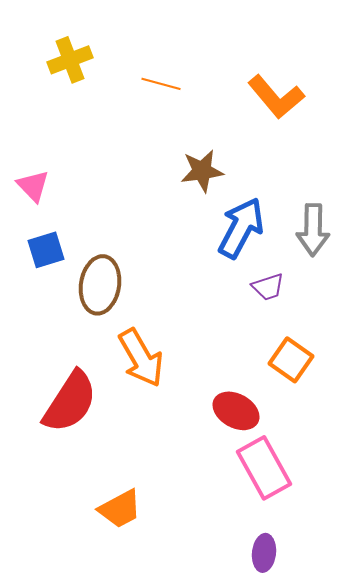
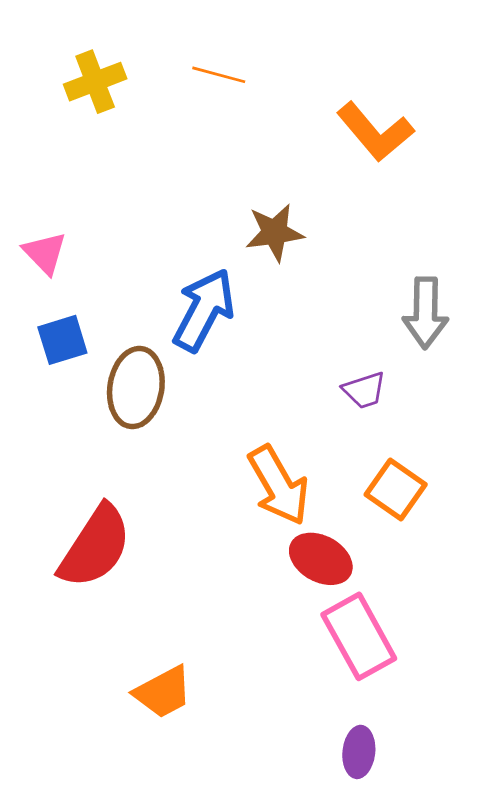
orange line: (161, 84) -> (219, 75), moved
blue arrow: (241, 228) -> (204, 310), moved
orange arrow: (141, 358) -> (279, 485), moved

